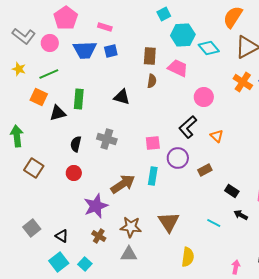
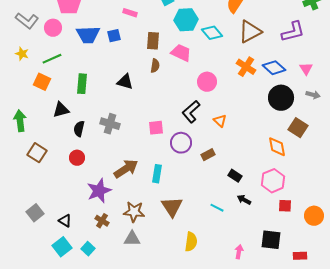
pink rectangle: (105, 27) -> (130, 13), moved
black triangle: (58, 113) -> (61, 110), moved
cyan rectangle: (153, 176) -> (157, 174), moved

